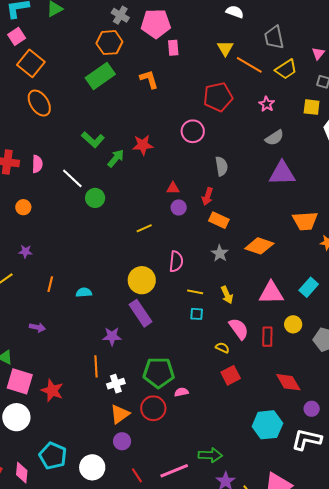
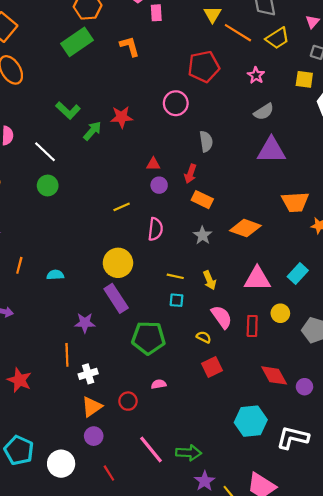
green circle: (95, 198) -> (48, 186), moved
pink semicircle: (176, 261) -> (155, 229), moved
green pentagon: (159, 373) -> (148, 338), moved
red circle: (153, 408) -> (128, 401), size x0.7
purple circle: (312, 409) -> (304, 387), moved
pink line: (174, 471) -> (151, 450), moved, turned 72

